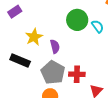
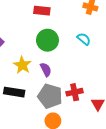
green circle: (77, 20) -> (47, 40), moved

